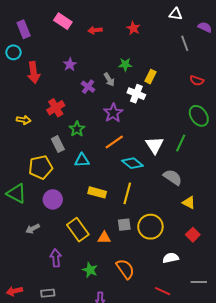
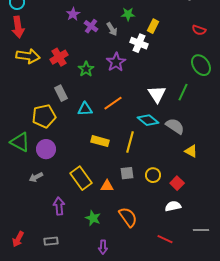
red arrow: (34, 73) -> (18, 27), moved
purple cross: (88, 87) -> (91, 26), moved
yellow arrow: (24, 120) -> (28, 56), moved, size x1.6
green star: (77, 129) -> (86, 69), moved
orange line: (114, 142) -> (113, 103), moved
cyan diamond: (132, 163) -> (148, 120), moved
purple circle: (53, 199) -> (46, 149), moved
yellow circle: (150, 227) -> (153, 175), size x0.6
red square: (193, 235) -> (177, 183), moved
red arrow: (14, 291) -> (18, 239), turned -49

